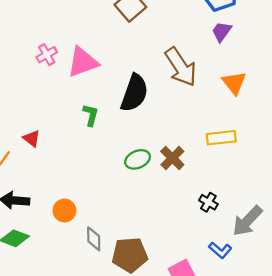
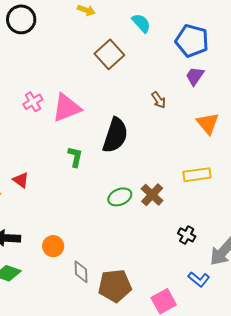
brown arrow: (181, 67) -> (159, 100), moved, size x0.5

